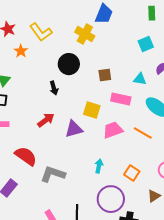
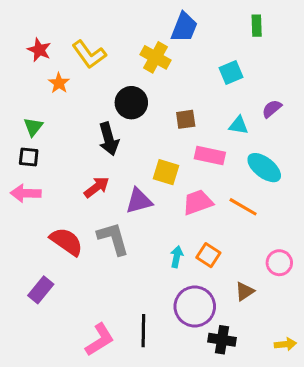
cyan square: (146, 44) -> (231, 72), moved
black arrow: (54, 88) -> (109, 139), size x1.5
orange square: (132, 173) -> (208, 255), moved
gray L-shape: (53, 174) -> (113, 239), moved, turned 55
brown triangle: (154, 196) -> (245, 291), moved

